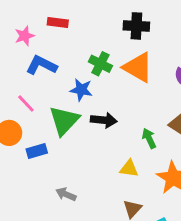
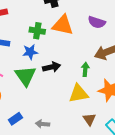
green arrow: (149, 138) -> (85, 69), turned 48
blue rectangle: (37, 151) -> (15, 119), moved
yellow triangle: (129, 169) -> (79, 94), size x1.5

